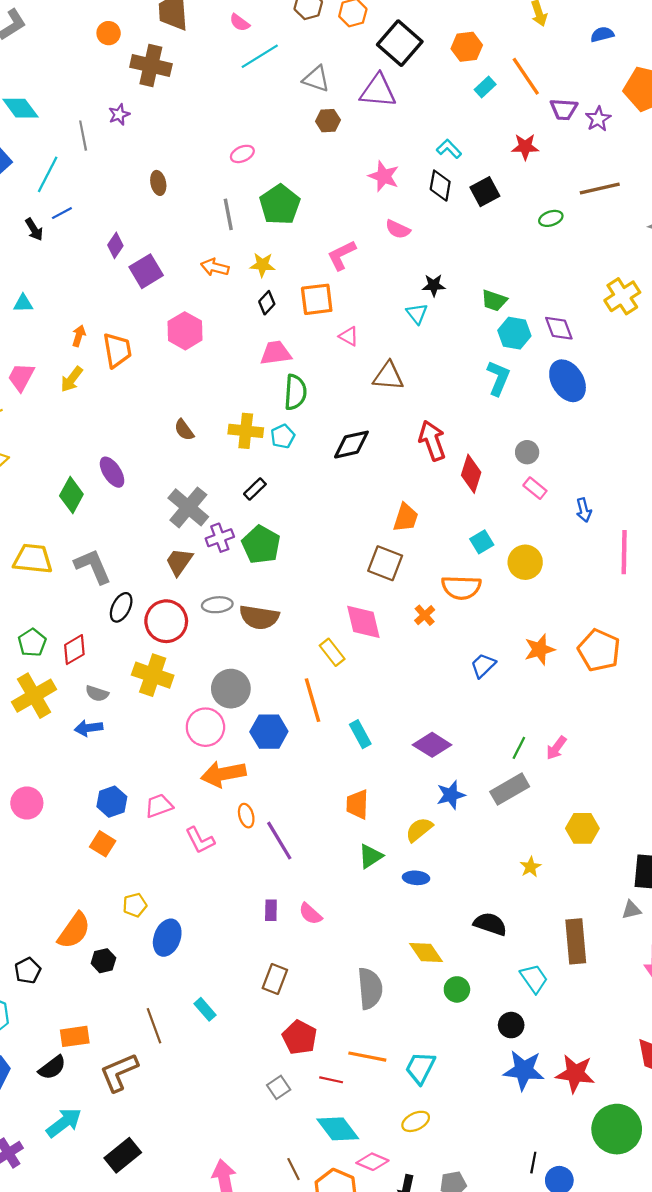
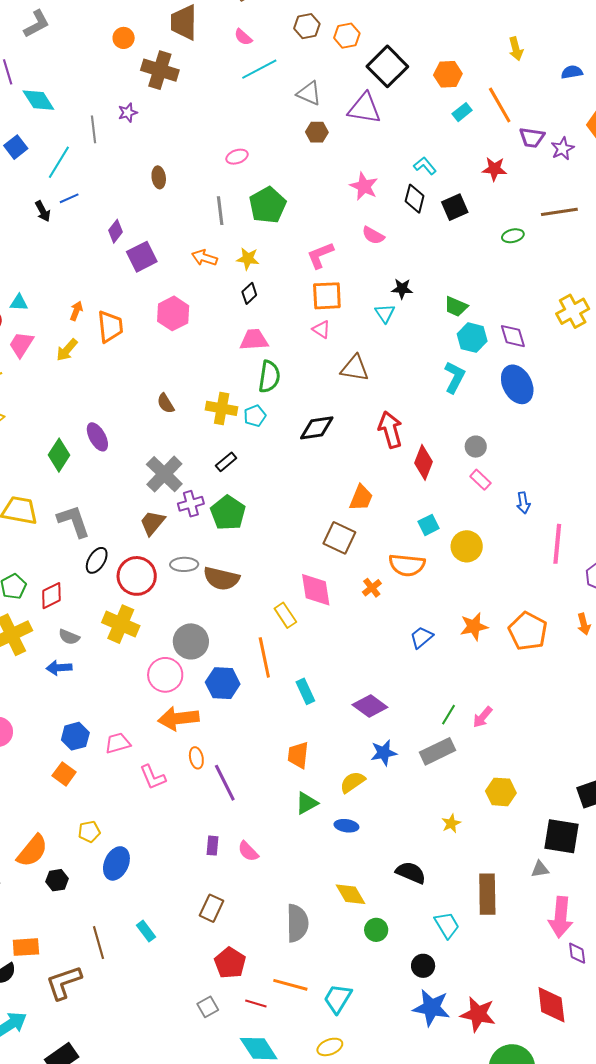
orange square: (317, 299) -> (327, 296), moved
cyan triangle: (23, 303) -> (19, 303), moved

